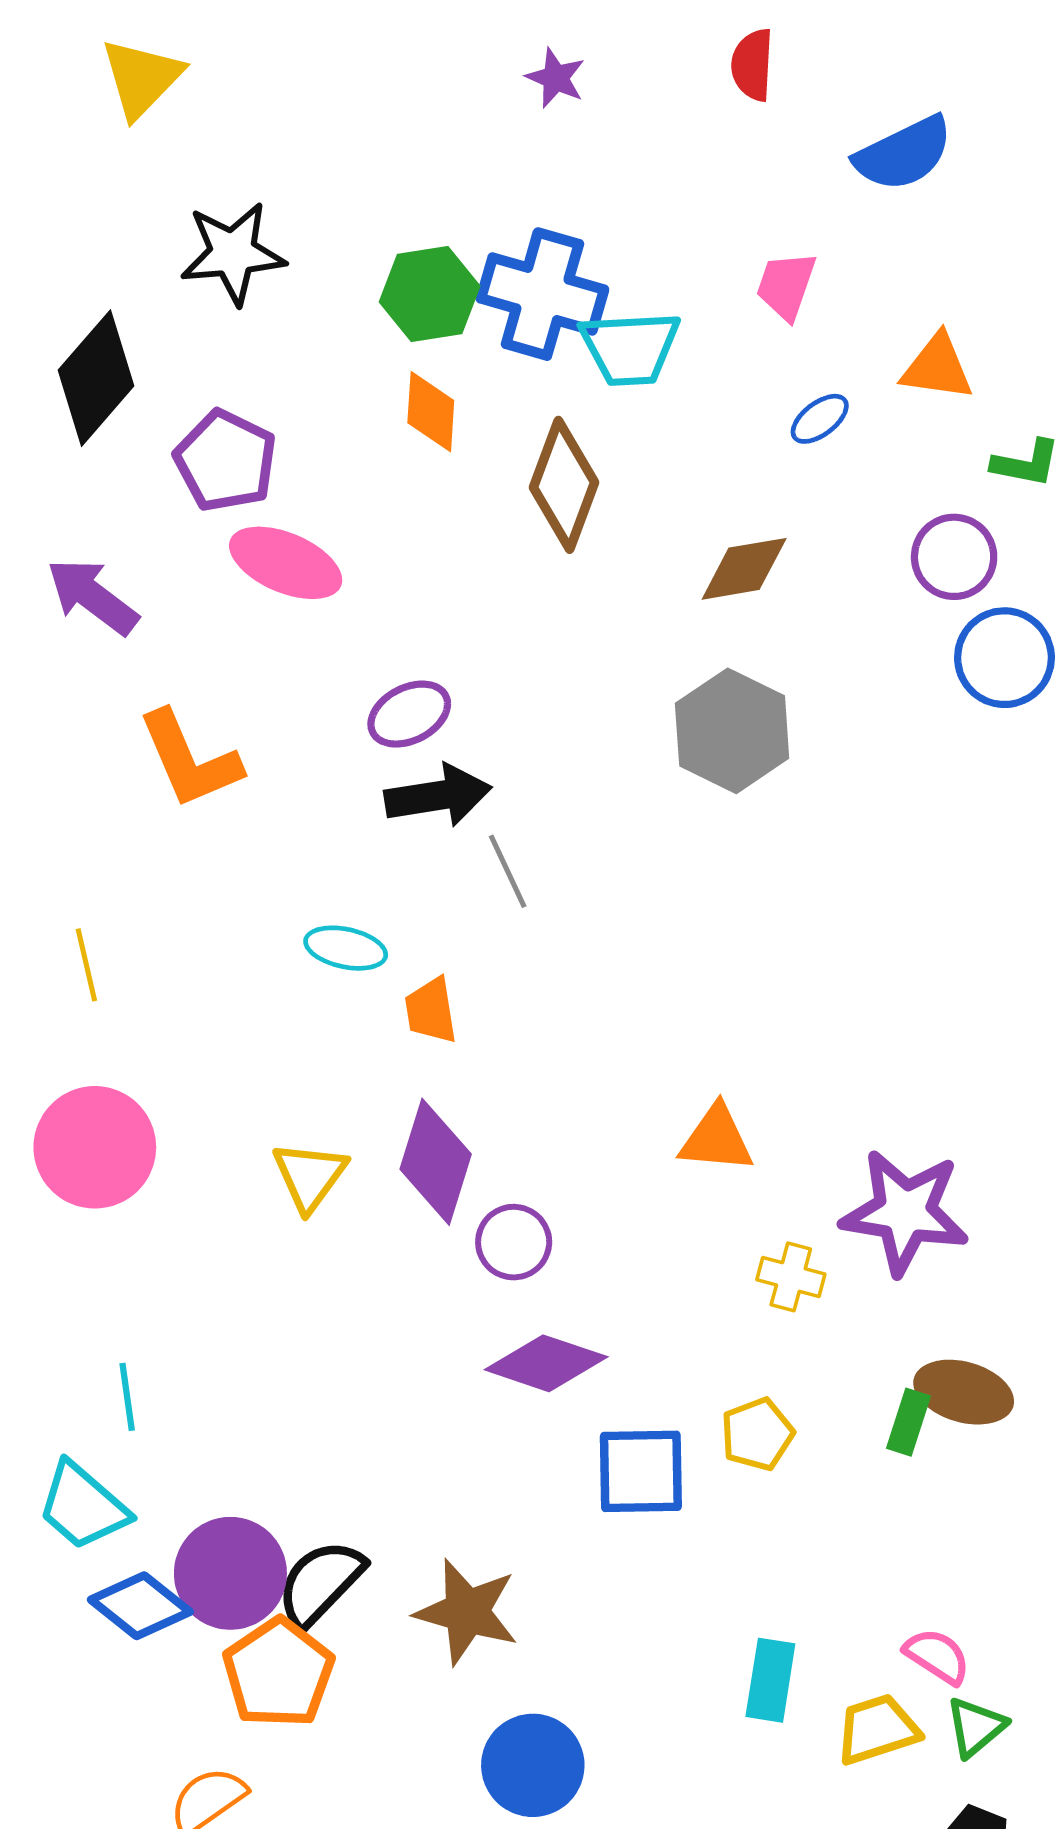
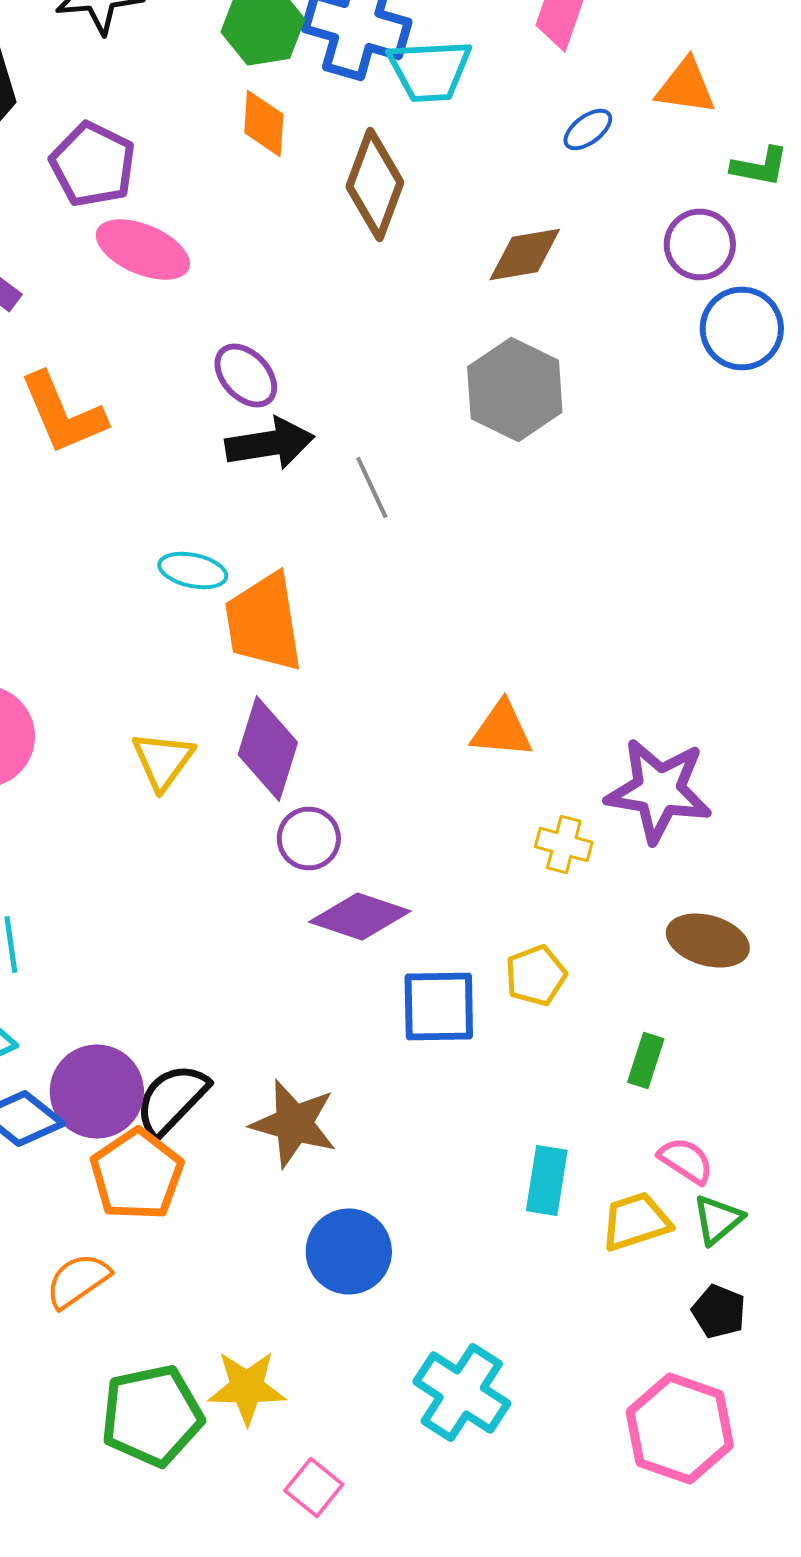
purple ellipse: (409, 714) -> (246, 376), turned 74
gray line: (508, 871) -> (372, 488), moved
orange trapezoid: (431, 1010) -> (264, 622), size x1.8
purple circle: (514, 1242) -> (309, 838), moved
green rectangle: (908, 1422) -> (646, 1060), moved

